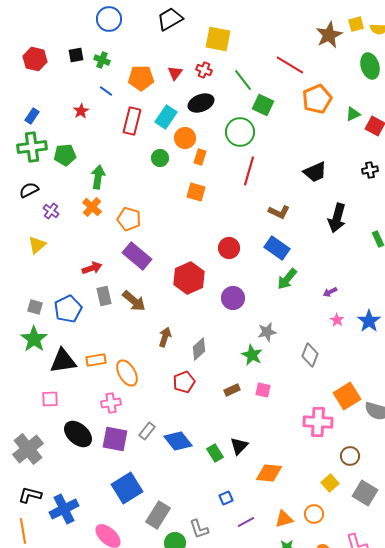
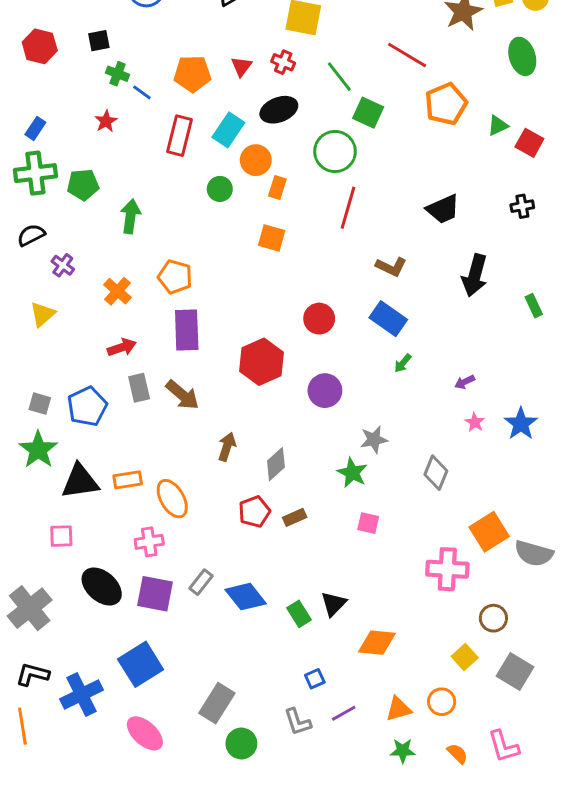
green cross: (102, 60) -> (118, 74), moved
orange cross: (92, 207) -> (118, 291), moved
purple rectangle: (137, 256) -> (187, 330), turned 48
green arrow: (287, 279) -> (403, 363), size x0.6
brown rectangle: (232, 390) -> (295, 517), moved
blue square: (127, 488) -> (141, 664), moved
gray L-shape: (199, 529) -> (298, 722), moved

